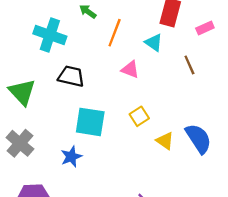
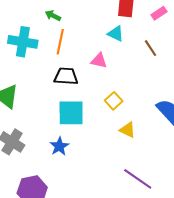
orange line: (115, 33) -> (60, 42), moved
black trapezoid: (71, 76) -> (66, 76), moved
yellow triangle: (165, 141) -> (128, 130), moved

